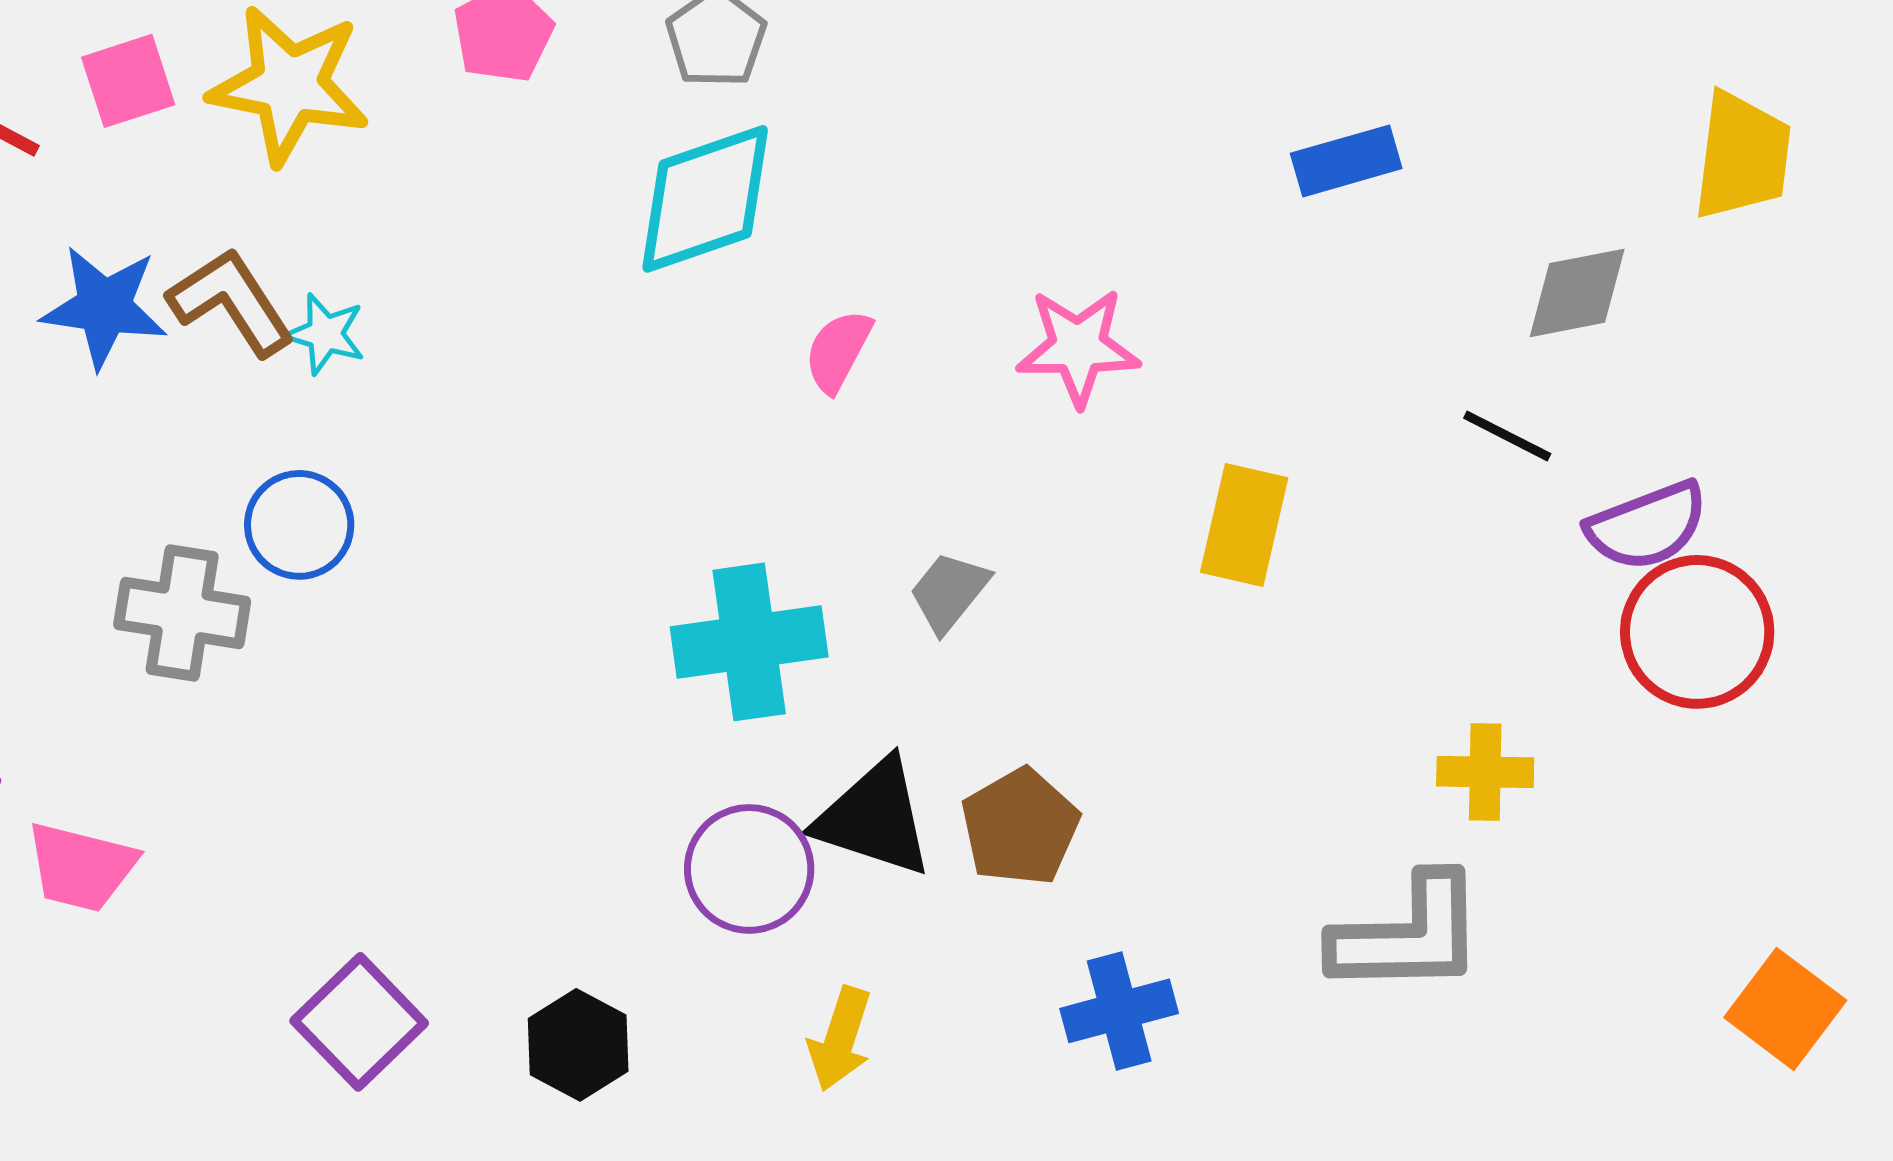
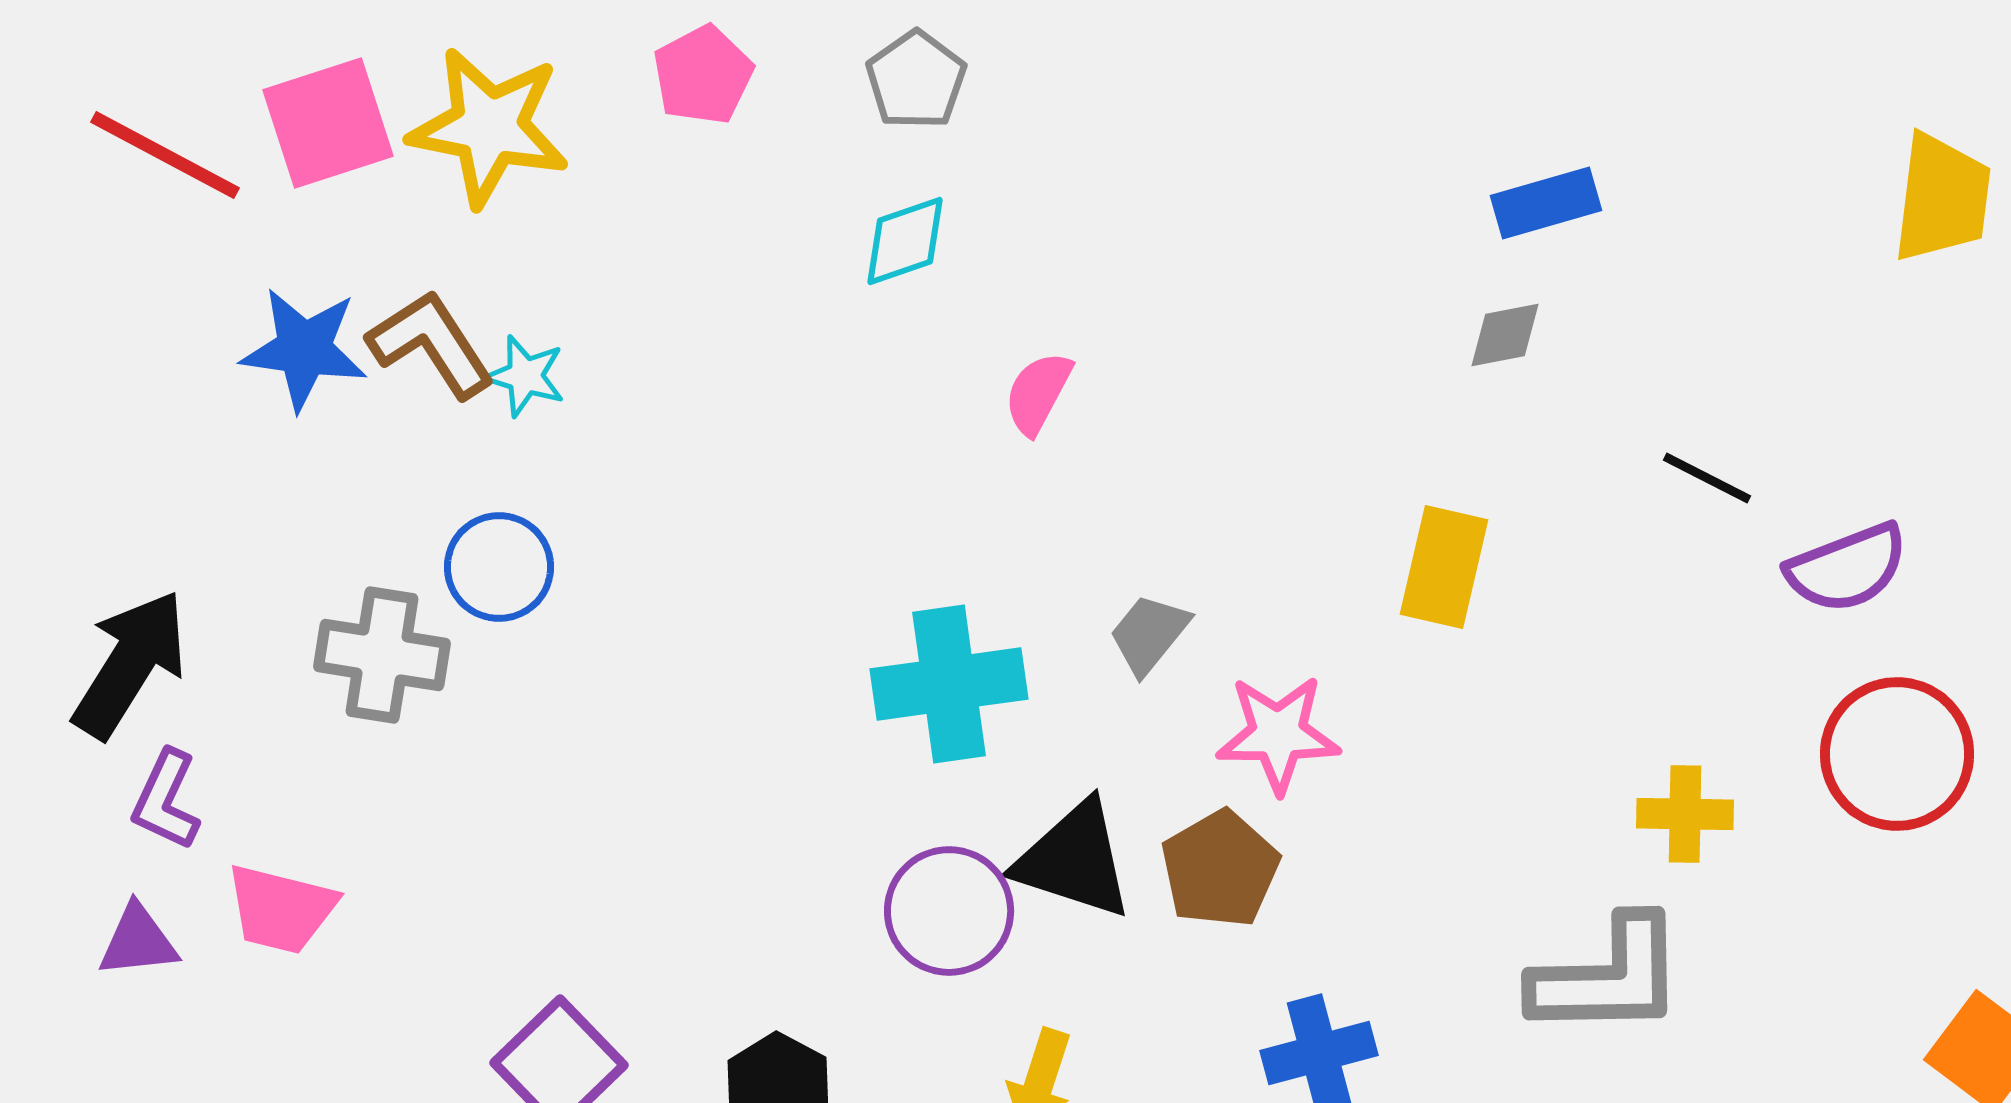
pink square: (128, 81) -> (328, 123), size x1.4
cyan diamond: (705, 199) -> (905, 241), size x0.6
gray diamond: (1577, 293) -> (1505, 335), moved, size x0.7
pink star: (1078, 347) -> (1278, 734), moved
red circle: (1697, 632) -> (1897, 754), moved

